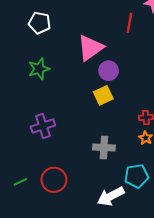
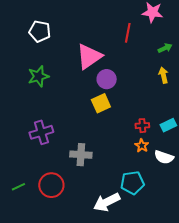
gray cross: (104, 147) -> (81, 155), moved

